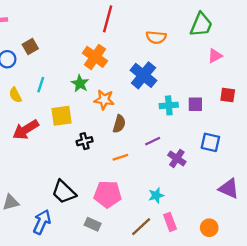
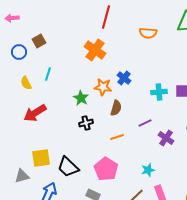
blue cross: (143, 75) -> (124, 78), moved, size x0.6
green star: (80, 83) -> (81, 98), moved
yellow square: (61, 116) -> (41, 158), moved
pink pentagon: (108, 194) -> (106, 169), turned 30

